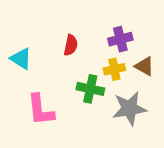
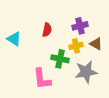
pink L-shape: (41, 110) -> (42, 79), moved

